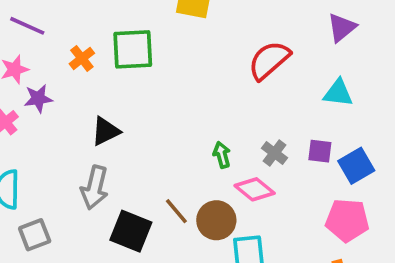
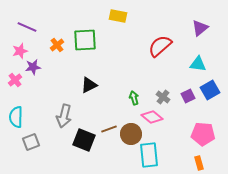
black triangle: (105, 131) -> (89, 85), moved
purple square: (320, 151) -> (188, 96), turned -32
blue square: (356, 166) -> (210, 90), moved
brown line: (176, 211) -> (109, 129), turned -70

